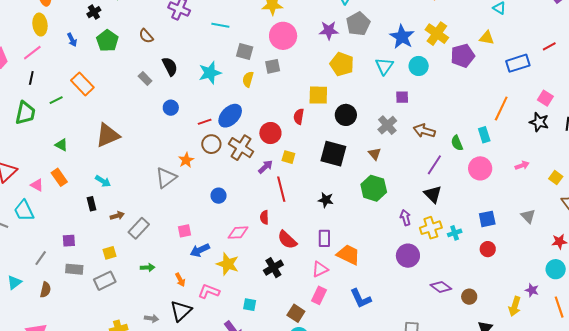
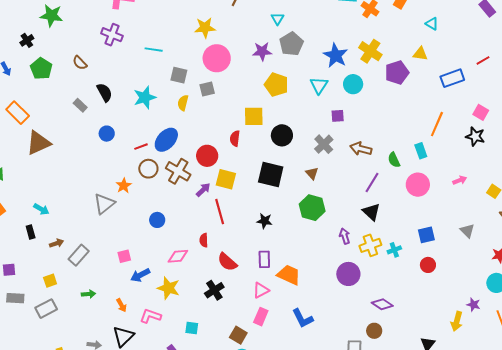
brown triangle: (108, 135) -> (38, 143), moved
yellow square: (288, 157) -> (226, 179), size x1.5
brown circle: (469, 297) -> (374, 331), moved

